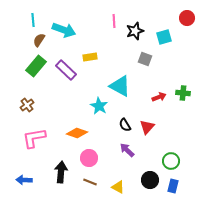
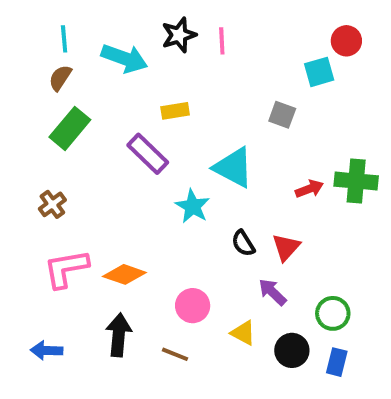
red circle: (187, 18) -> (346, 41), moved
black star: (135, 31) -> (179, 35), moved
brown semicircle: (39, 40) -> (60, 78), moved
purple rectangle: (66, 70) -> (148, 154), moved
green cross: (183, 93) -> (356, 181), size x1.5
orange diamond: (77, 133) -> (124, 274), moved
purple arrow: (127, 150) -> (272, 292), moved
pink circle: (89, 158) -> (193, 306), moved
yellow triangle: (118, 187) -> (243, 333), moved

